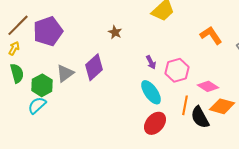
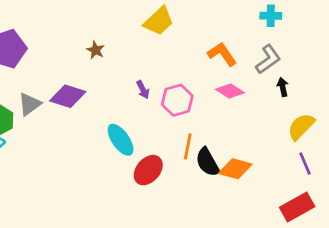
purple diamond: (94, 67) -> (68, 96), turned 60
pink diamond: (208, 86) -> (230, 91), moved
cyan ellipse: (151, 92) -> (121, 140), moved
orange diamond: (222, 106) -> (235, 169), moved

